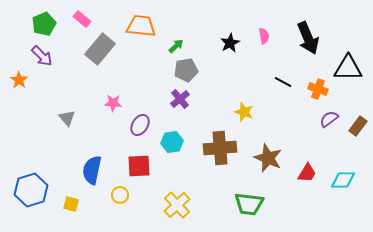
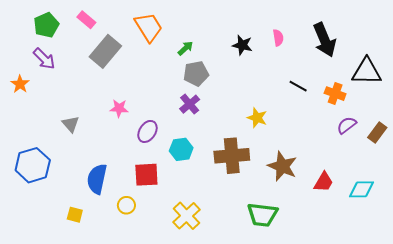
orange trapezoid: (141, 26) -> (149, 27), turned 52
black star: (230, 43) -> (242, 45), turned -30
blue hexagon: (31, 190) -> (33, 165), moved

